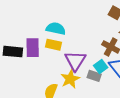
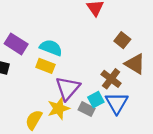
purple rectangle: (33, 48) -> (16, 44), moved, turned -66

